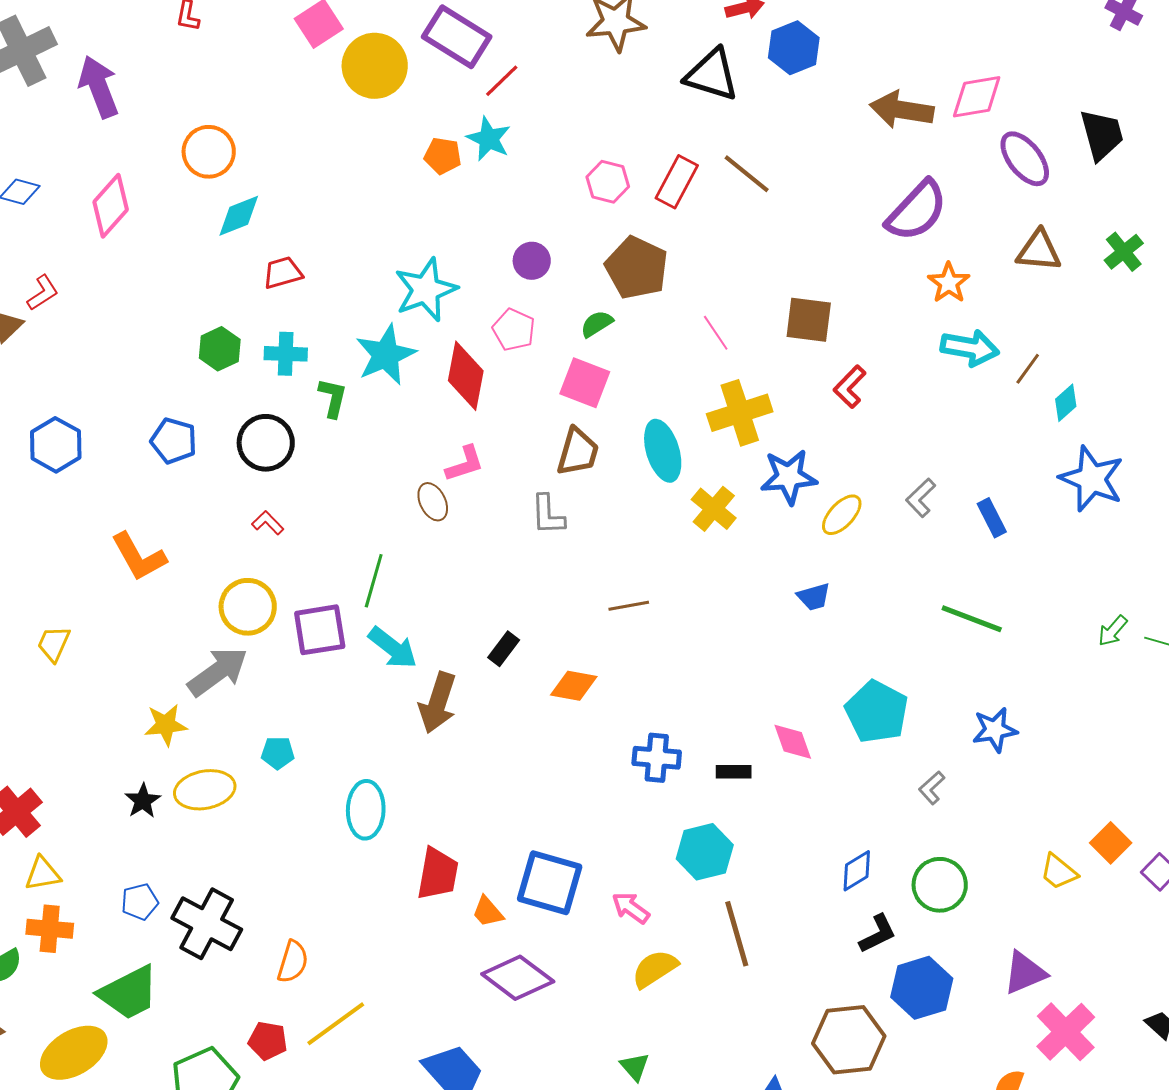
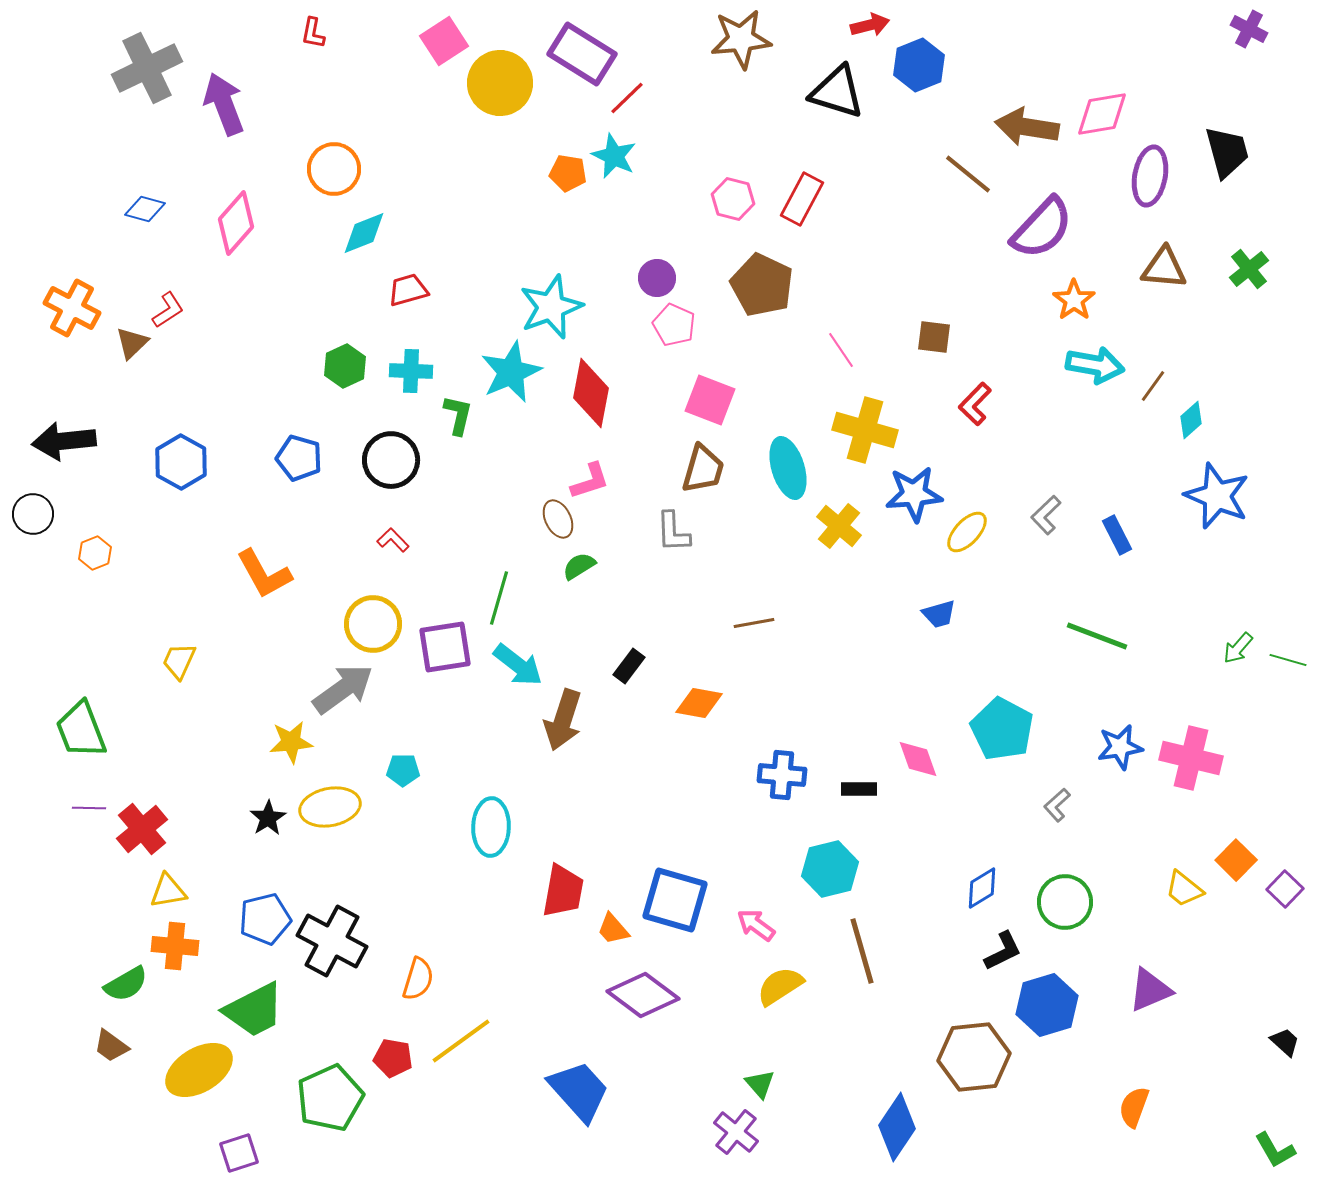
purple ellipse: (1025, 159) -> (1150, 176), turned 48
brown line: (747, 174) -> (968, 174), moved
brown square: (809, 320) -> (934, 337), size x0.7
green semicircle: (597, 324) -> (579, 566), moved
pink pentagon: (514, 330) -> (674, 325), moved
yellow cross: (740, 413) -> (865, 430), turned 34
blue pentagon: (140, 902) -> (265, 919), size x1.4
pink cross: (1066, 1032) -> (1191, 758), moved, turned -32

